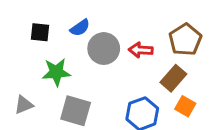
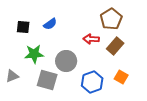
brown pentagon: (185, 40) -> (111, 19), moved
gray circle: (104, 49) -> (66, 61), moved
brown rectangle: (173, 78) -> (115, 46), moved

